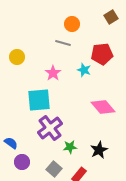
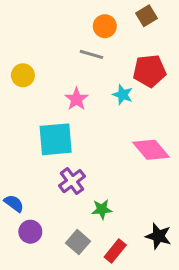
brown square: (111, 17) -> (146, 16), moved
purple cross: (50, 128) -> (72, 181), size x0.7
black star: (99, 150) -> (158, 236), moved, turned -30

